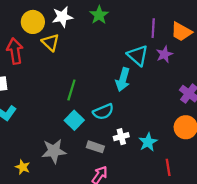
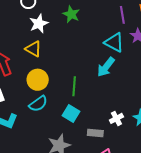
yellow circle: (33, 22) -> (38, 80), moved
cyan arrow: (123, 80) -> (106, 67), turned 35
green line: (71, 90) -> (74, 86), moved
cyan semicircle: (103, 112) -> (38, 104), moved

